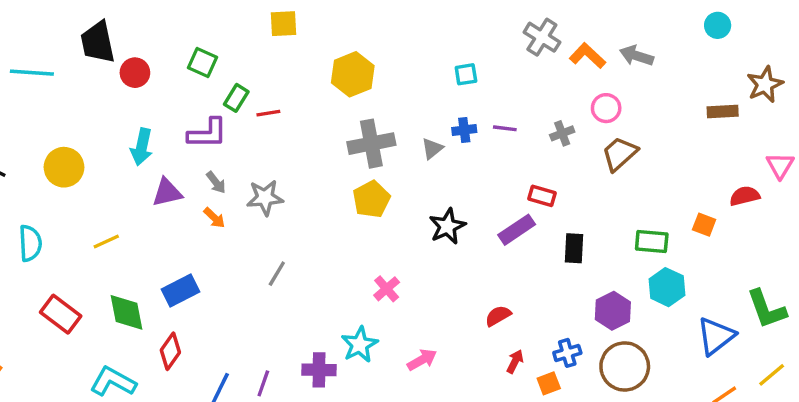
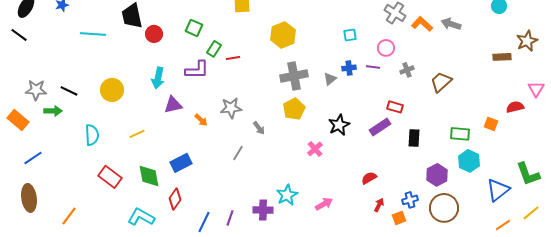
pink circle: (606, 108) -> (386, 48), moved
gray arrow: (216, 182) -> (259, 128), moved
pink cross: (387, 289) -> (315, 149), moved

